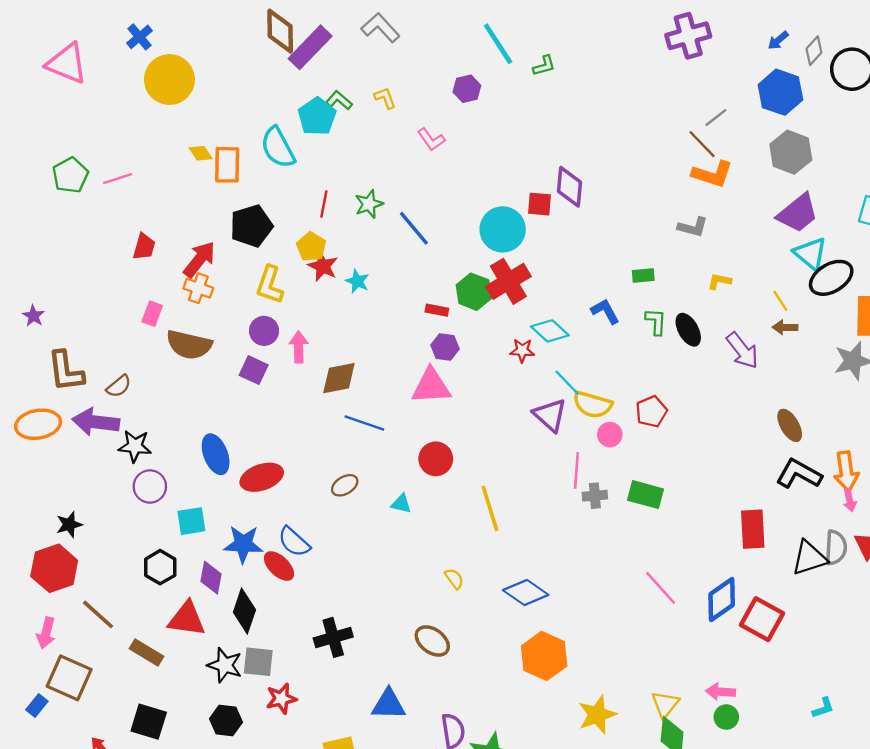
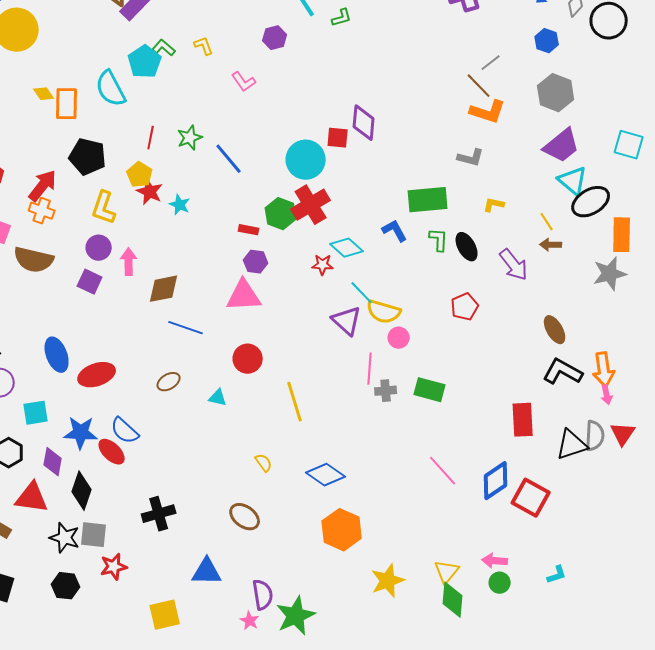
blue hexagon: (780, 92) -> (547, 41), size x0.6
black pentagon: (251, 226) -> (88, 157), turned 30
green rectangle: (643, 276) -> (428, 200), size x2.0
red pentagon: (651, 412) -> (465, 307), moved
cyan L-shape: (823, 708) -> (557, 575), moved

